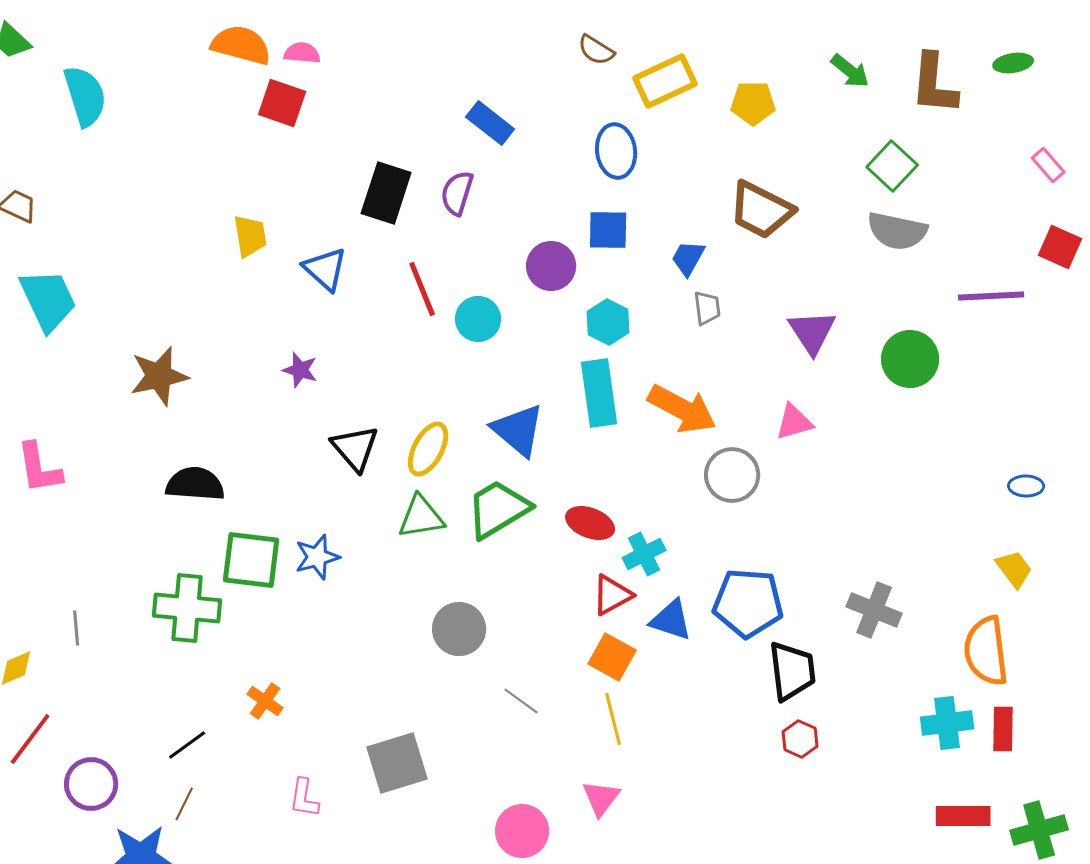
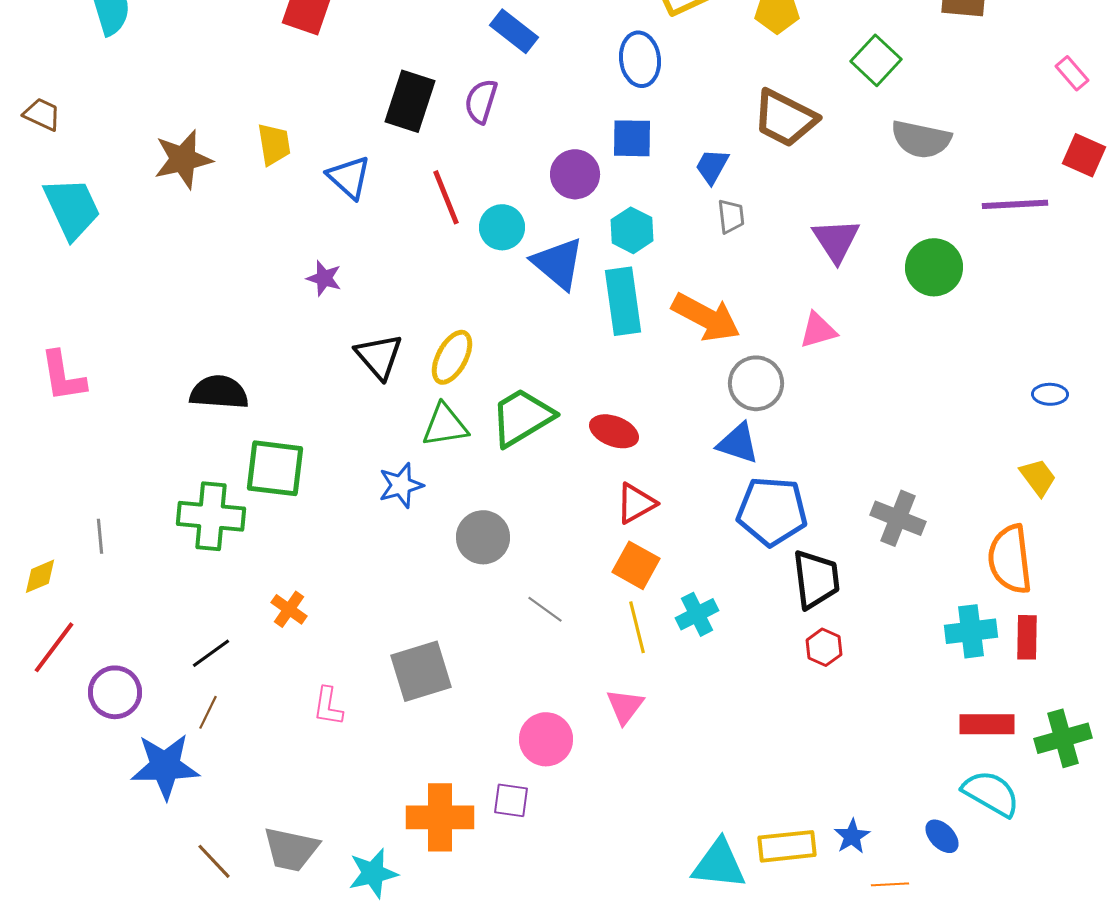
green square: (892, 166) -> (876, 60), moved
brown star: (159, 376) -> (183, 159), moved
blue triangle: (518, 430) -> (558, 263), moved
cyan cross: (644, 554) -> (697, 614), moved
blue star: (317, 557) -> (401, 485), moved
blue triangle: (671, 620) -> (738, 443), moved

